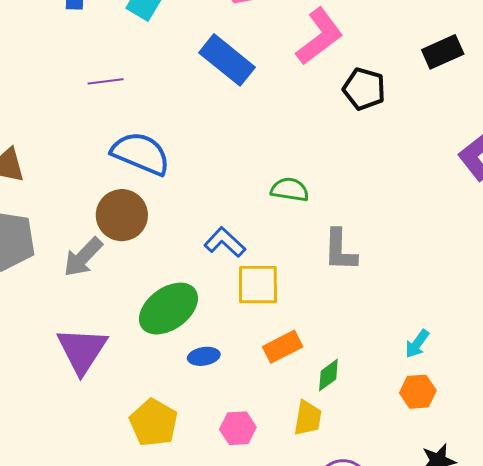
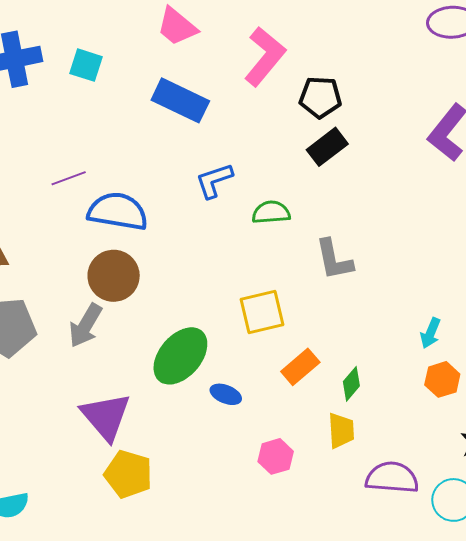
black rectangle: (443, 52) -> (327, 147), moved
purple line: (106, 81) -> (69, 178), moved
blue L-shape: (225, 242) -> (214, 181), moved, turned -48
blue ellipse: (204, 356) -> (226, 394), turned 44
yellow pentagon: (154, 423) -> (128, 474), moved

